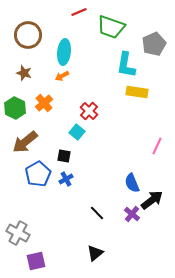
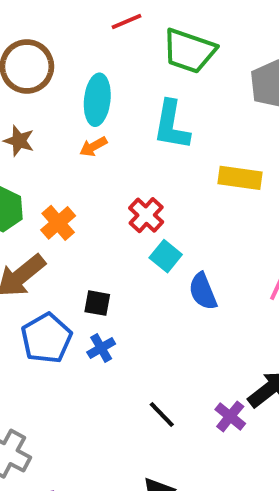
cyan L-shape: (126, 65) -> (172, 125), moved
orange cross: (44, 103) -> (58, 223), moved
cyan square: (77, 132) -> (166, 256), moved
blue semicircle: (132, 183) -> (203, 291), moved

